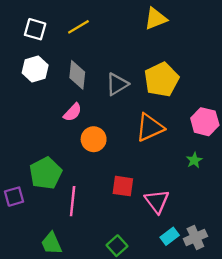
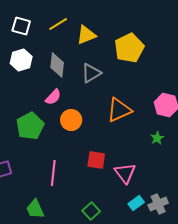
yellow triangle: (156, 19) -> (86, 35), moved
yellow pentagon: (161, 80) -> (129, 48), moved
green pentagon: (46, 173) -> (30, 126), moved

